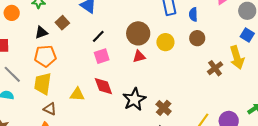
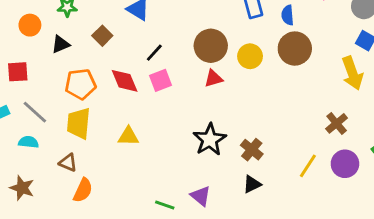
black triangle: (41, 32) -> (61, 44), moved
brown circle: (197, 38) -> (295, 49), size x1.5
brown cross: (215, 68) -> (337, 123), moved
red diamond: (103, 86) -> (125, 81), moved
brown triangle: (50, 109) -> (68, 163), moved

